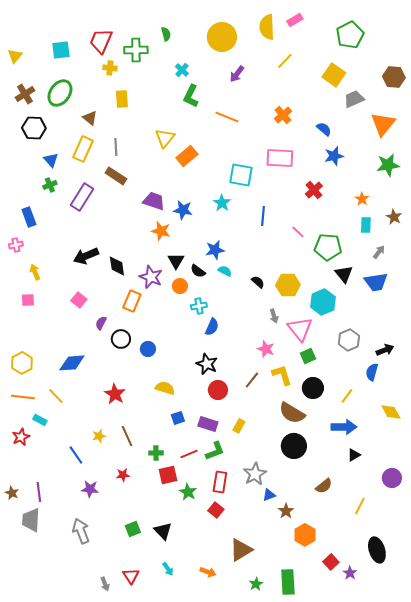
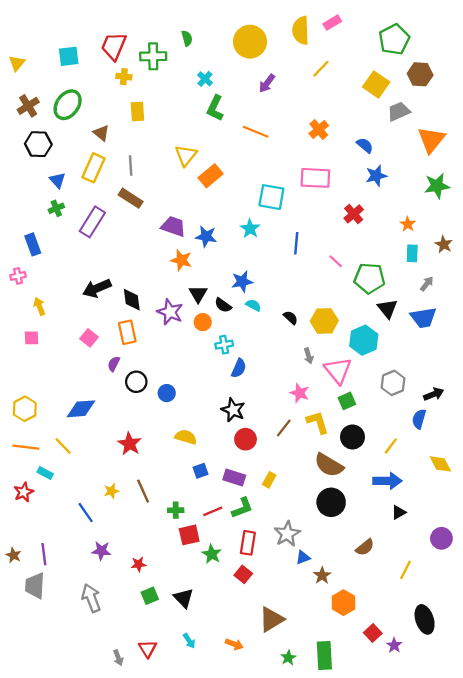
brown hexagon: (394, 77) -> (420, 74), moved
orange rectangle: (132, 301) -> (127, 332), moved, turned -35
red star: (123, 475) -> (139, 564), moved

